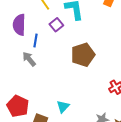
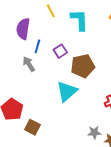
purple square: (56, 25) -> (60, 51), moved
cyan triangle: (63, 107) -> (67, 91), moved, size x1.6

